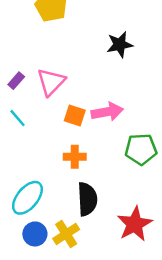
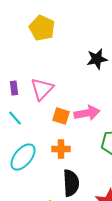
purple rectangle: (16, 81) -> (14, 88), turned -48
cyan ellipse: (27, 198) -> (23, 157), moved

